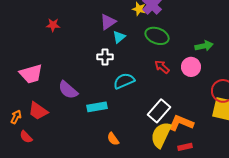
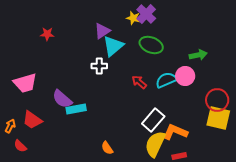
cyan triangle: (119, 37) -> (113, 46), size x1.6
red arrow: (162, 67) -> (139, 82), moved
cyan semicircle: (124, 81) -> (166, 80), moved
cyan rectangle: (97, 107) -> (76, 109), moved

